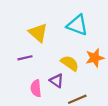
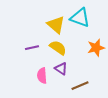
yellow triangle: (38, 33) -> (56, 25), moved
yellow semicircle: (70, 63) -> (58, 48), moved

